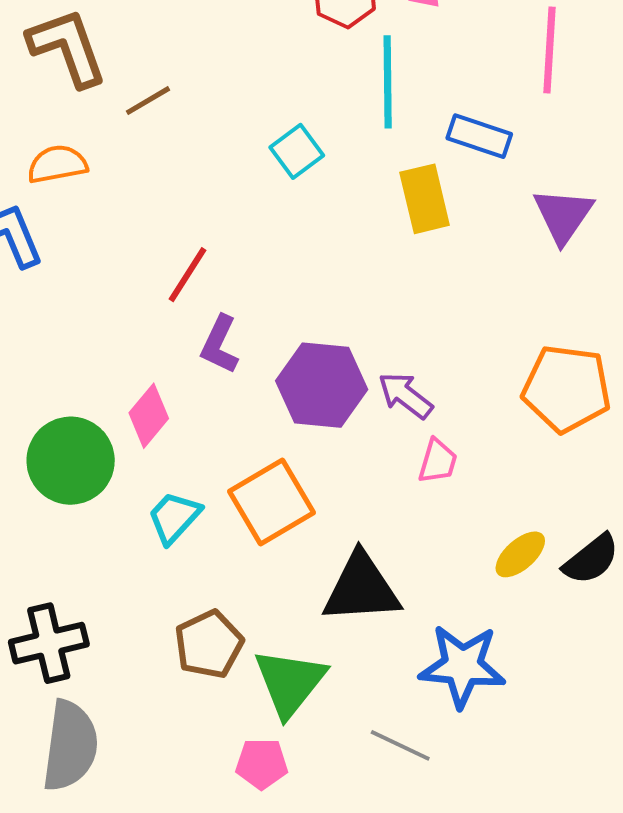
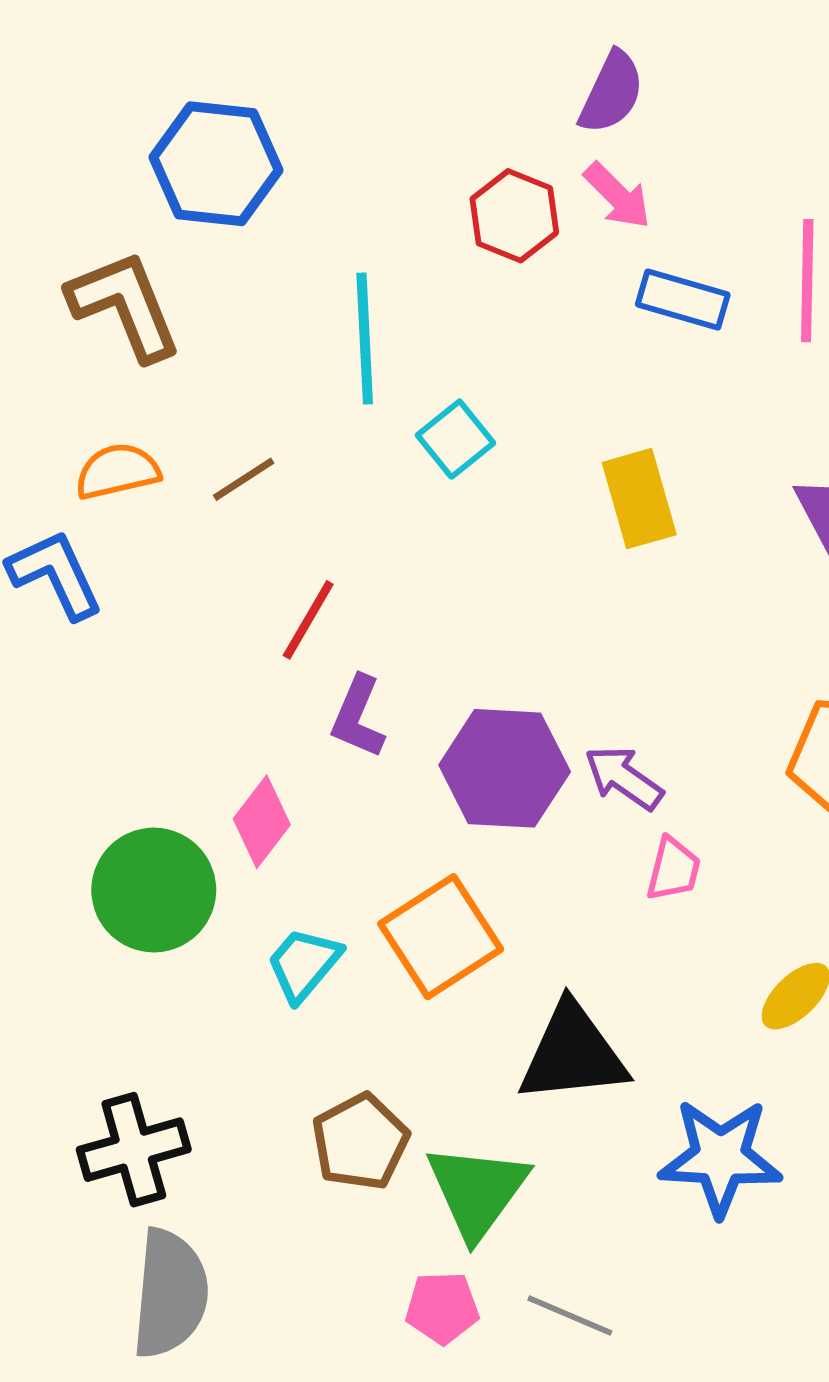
cyan line: (388, 82) -> (365, 339), moved
brown line: (148, 101) -> (244, 479), moved
blue rectangle: (479, 136) -> (683, 300), moved
gray line: (400, 745) -> (570, 1316), moved

